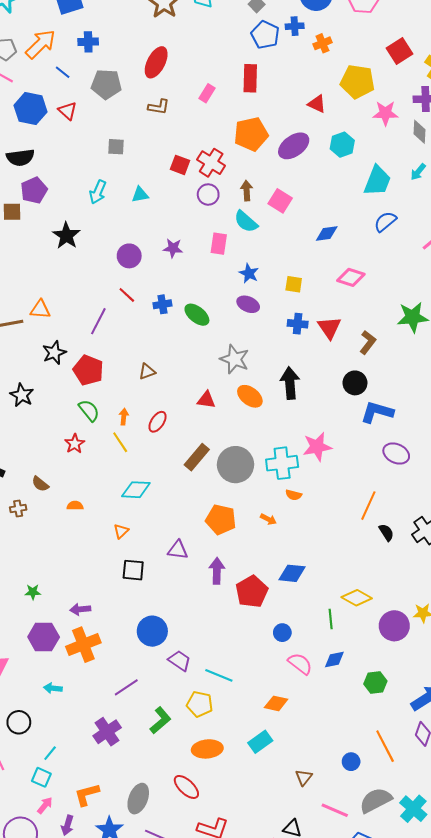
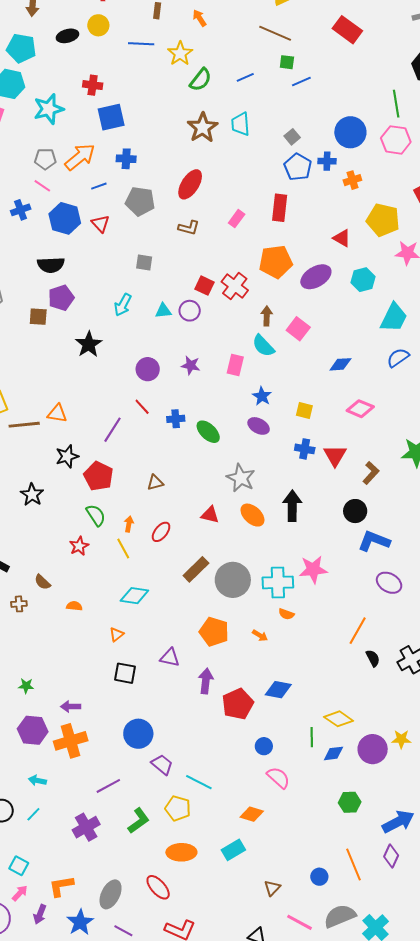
blue line: (63, 72) -> (99, 186), turned -63
purple circle: (208, 194) -> (190, 311), moved
blue diamond: (334, 659) -> (334, 753), moved
cyan line: (50, 753) -> (33, 814), moved

